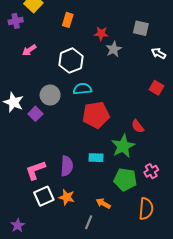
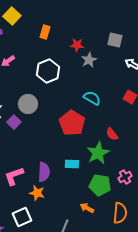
cyan semicircle: (82, 89) -> (92, 98), moved, turned 36
red pentagon: (96, 115) -> (72, 123), turned -30
white square: (44, 196) -> (22, 217), moved
orange star: (67, 197) -> (37, 193), moved
orange arrow: (103, 203) -> (87, 208), moved

